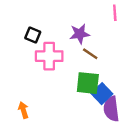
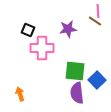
brown line: (90, 54) -> (95, 21), moved
blue square: (102, 94) -> (97, 80), moved
purple semicircle: (111, 109) -> (77, 93), moved

